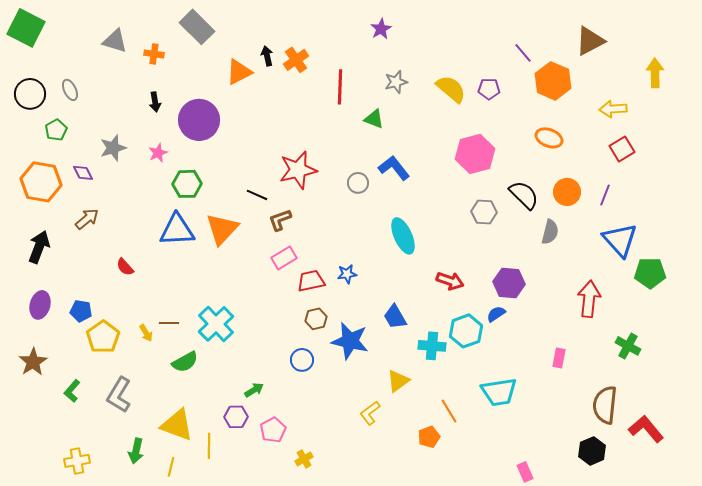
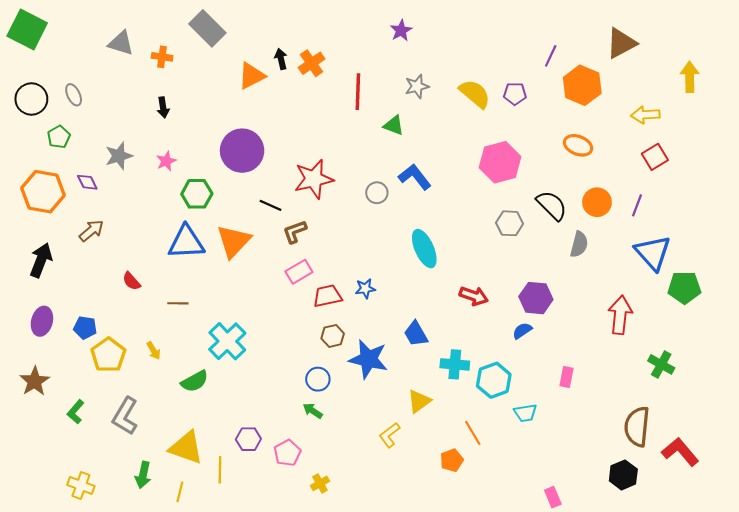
purple line: (523, 53) -> (551, 56), turned 65
purple circle: (199, 120) -> (242, 151), moved
brown line: (169, 323) -> (178, 303), moved
cyan hexagon: (466, 331) -> (494, 380), moved
pink rectangle: (559, 358) -> (566, 377), moved
green arrow: (254, 390) -> (313, 411), moved, turned -114
cyan trapezoid: (499, 392) -> (525, 413), size x0.6
yellow cross: (77, 461) -> (81, 486), turned 30

